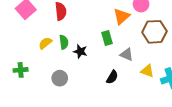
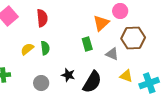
black star: (80, 51) -> (68, 75), moved
gray triangle: (127, 54) -> (112, 54), moved
black semicircle: (112, 77) -> (92, 82), size x1.6

